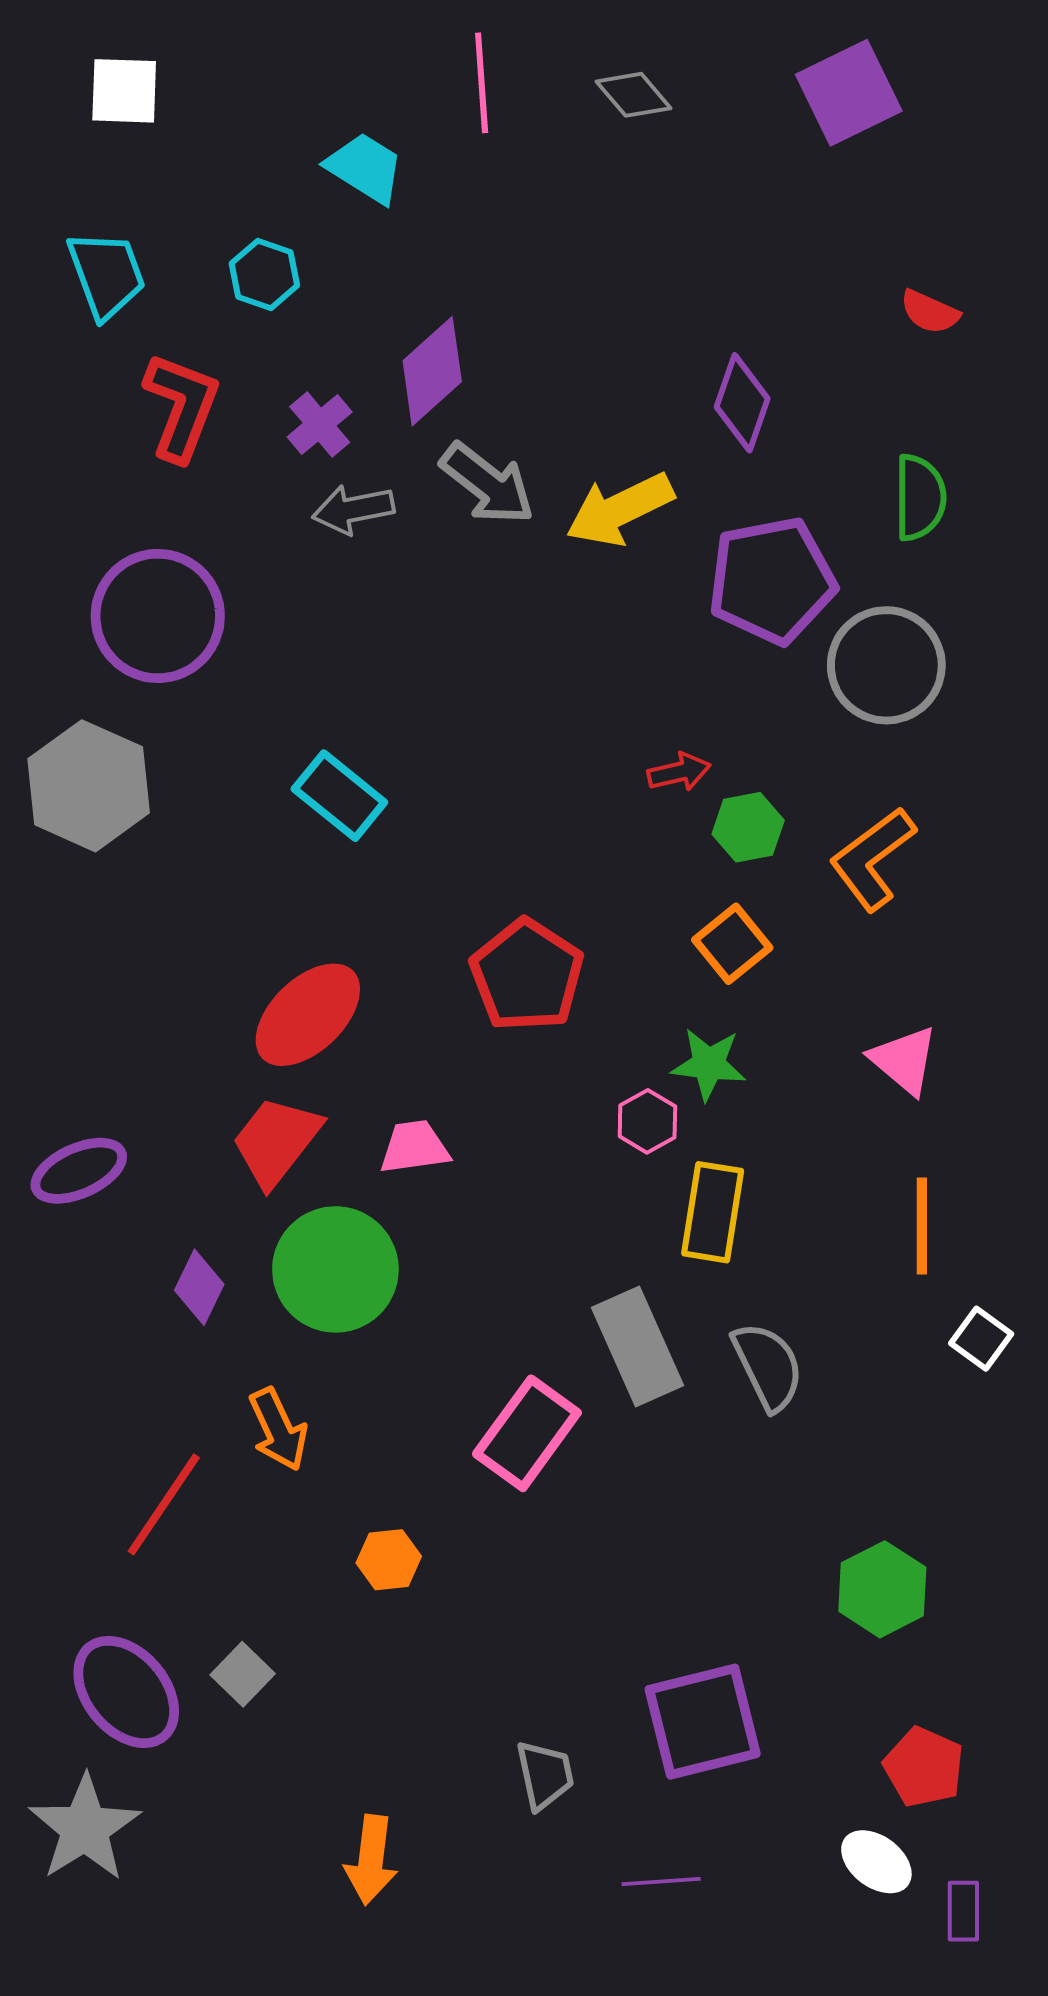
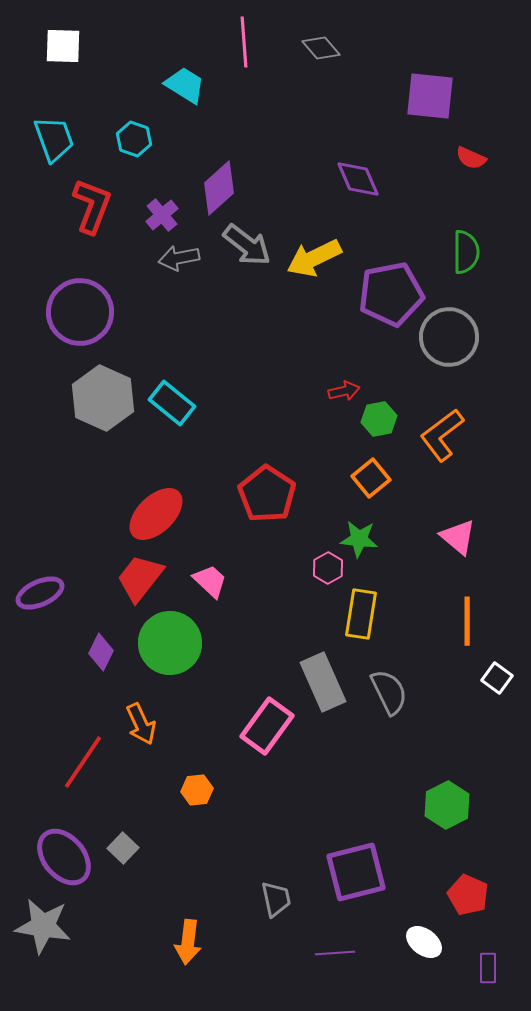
purple square: (849, 93) -> (430, 96), moved, turned 32
purple diamond: (742, 403) -> (358, 179), moved, turned -42
gray hexagon: (89, 786) -> (103, 398), moved
pink trapezoid: (414, 1147) -> (210, 581), turned 51
gray star: (85, 1828) -> (43, 926), turned -30
white ellipse: (876, 1862) -> (424, 942), moved

